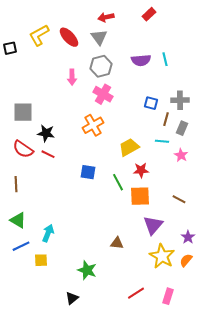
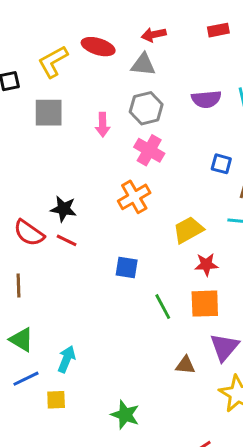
red rectangle: (149, 14) -> (218, 30), turned 32
red ellipse: (69, 37) -> (98, 47), moved, turned -30
gray triangle: (99, 37) -> (143, 65), turned -48
gray square: (23, 112) -> (49, 113), moved
green line: (118, 182) -> (163, 307), moved
brown triangle: (117, 243) -> (185, 365), moved

